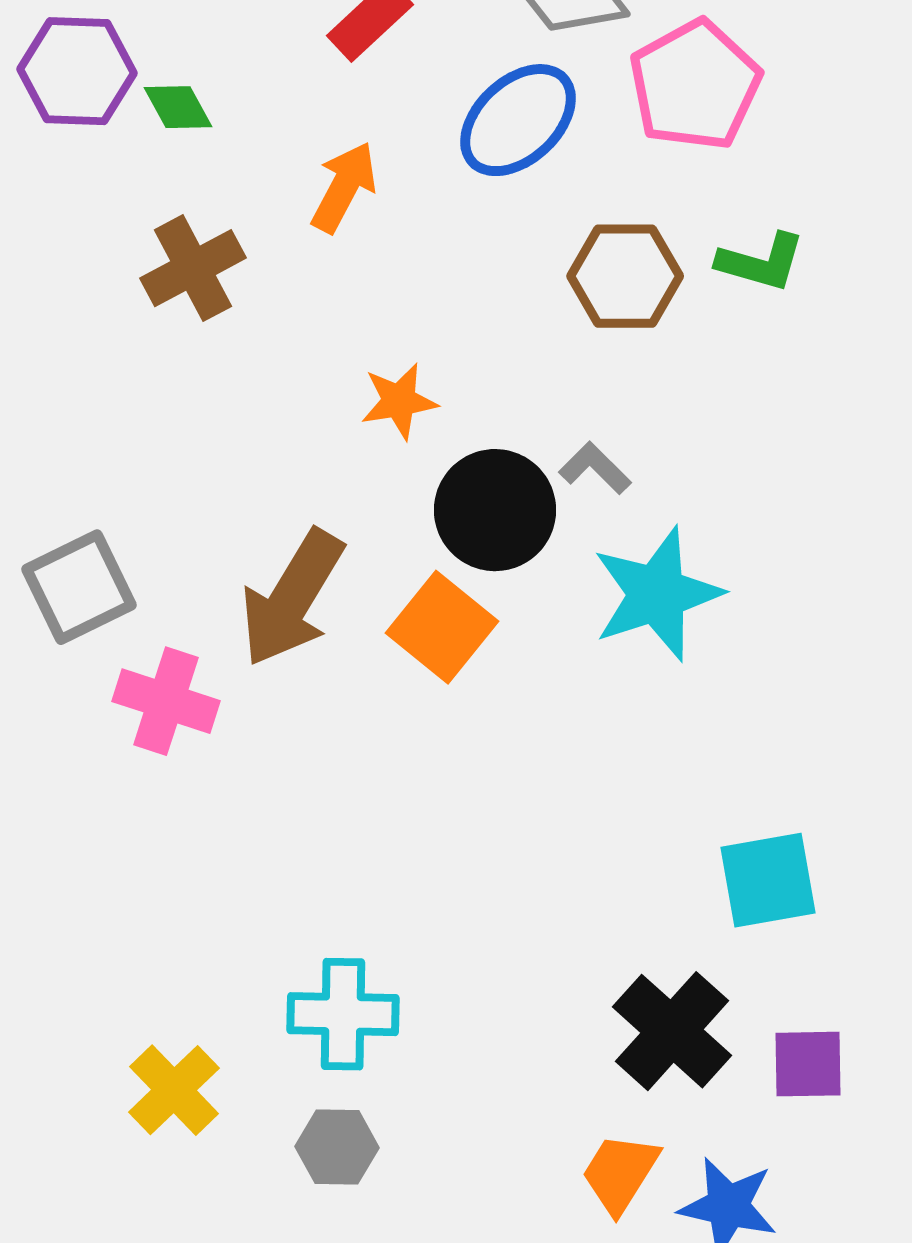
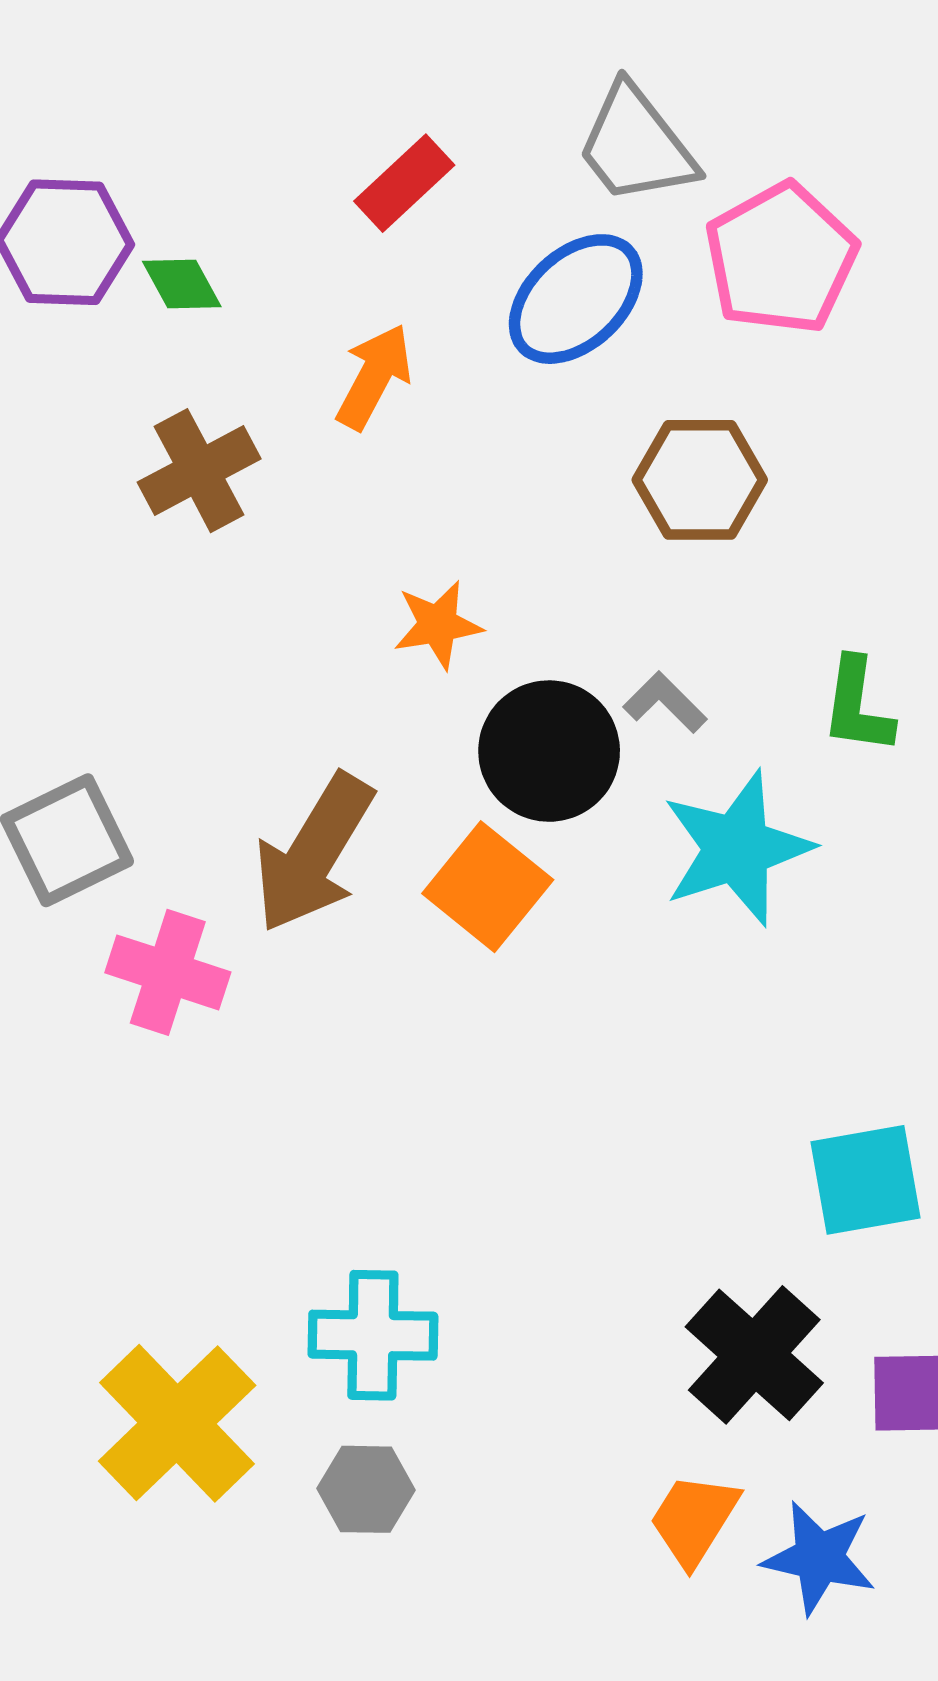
green L-shape: (761, 262) -> (857, 706), moved, turned 82
yellow cross: (174, 1090) -> (177, 1423), size x1.5

